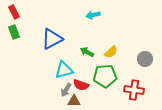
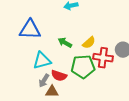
blue triangle: (52, 39) -> (30, 30), turned 30
red cross: (134, 90) -> (103, 58), moved

